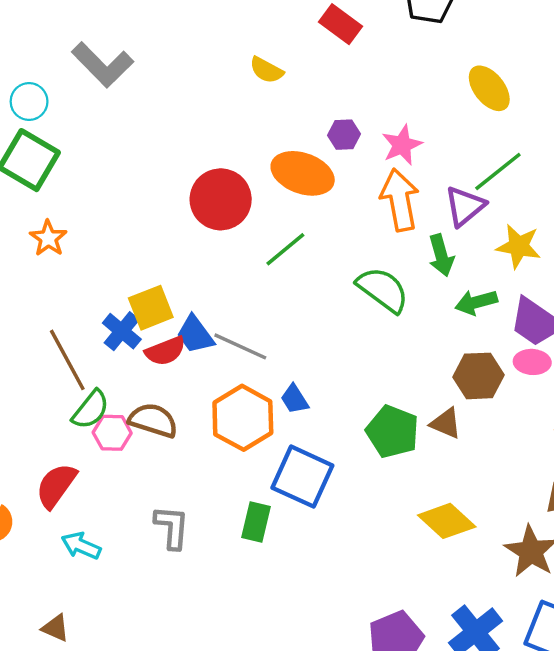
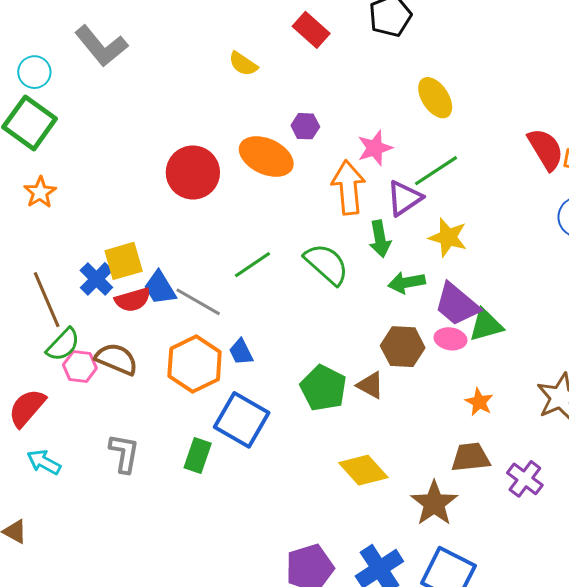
pink star: (402, 145) -> (375, 148), moved
green line: (285, 249) -> (252, 265), moved

